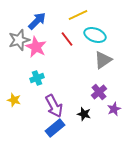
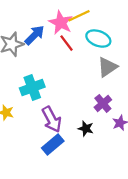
blue arrow: (37, 21) -> (35, 35), moved
pink star: (36, 47) -> (61, 23), moved
cyan cross: (37, 78) -> (32, 88), size x1.5

